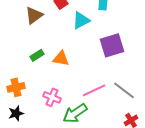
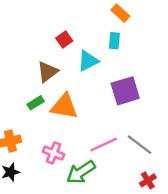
brown triangle: (34, 15) -> (47, 72), moved
orange triangle: (61, 58) -> (64, 106), size x1.4

